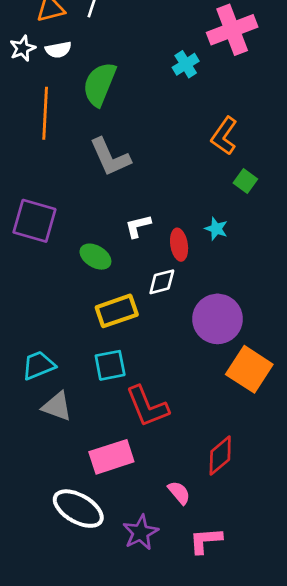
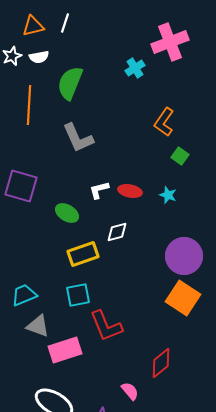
cyan star: (216, 229) -> (168, 195), moved
red ellipse: (179, 245) -> (130, 191), moved, turned -70
purple circle: (218, 319) -> (184, 256), moved
pink rectangle: (111, 457) -> (65, 350), moved

